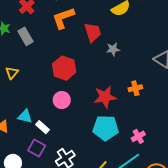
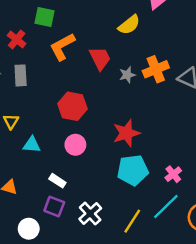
gray rectangle: (25, 36) -> (21, 75), turned 36
orange cross: (135, 88) -> (156, 69), moved, size x1.5
cyan triangle: (25, 116) -> (32, 145), moved

